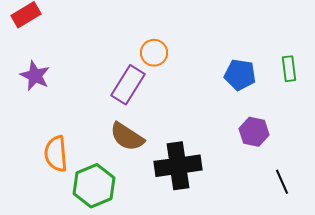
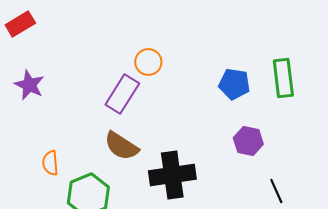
green rectangle: (289, 69) -> (283, 78), size x1.5
orange semicircle: (56, 154) -> (50, 163), size x0.7

